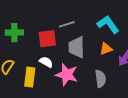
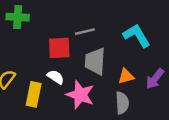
green cross: (14, 33) -> (18, 17), moved
orange triangle: (106, 49) -> (126, 76), moved

